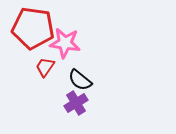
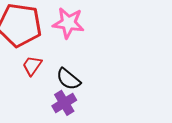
pink star: (65, 43) -> (68, 23), moved

